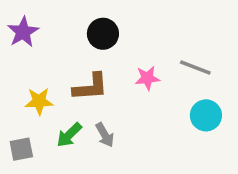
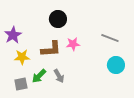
purple star: (23, 32) -> (13, 35), moved
pink star: (147, 78) -> (73, 44), moved
gray square: (21, 149) -> (21, 84), moved

